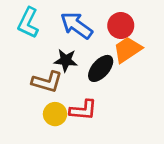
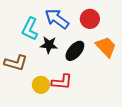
cyan L-shape: (28, 23) -> (30, 29), moved
orange trapezoid: (127, 50) -> (106, 47), moved, turned 80
brown L-shape: (47, 82) -> (16, 63), moved

